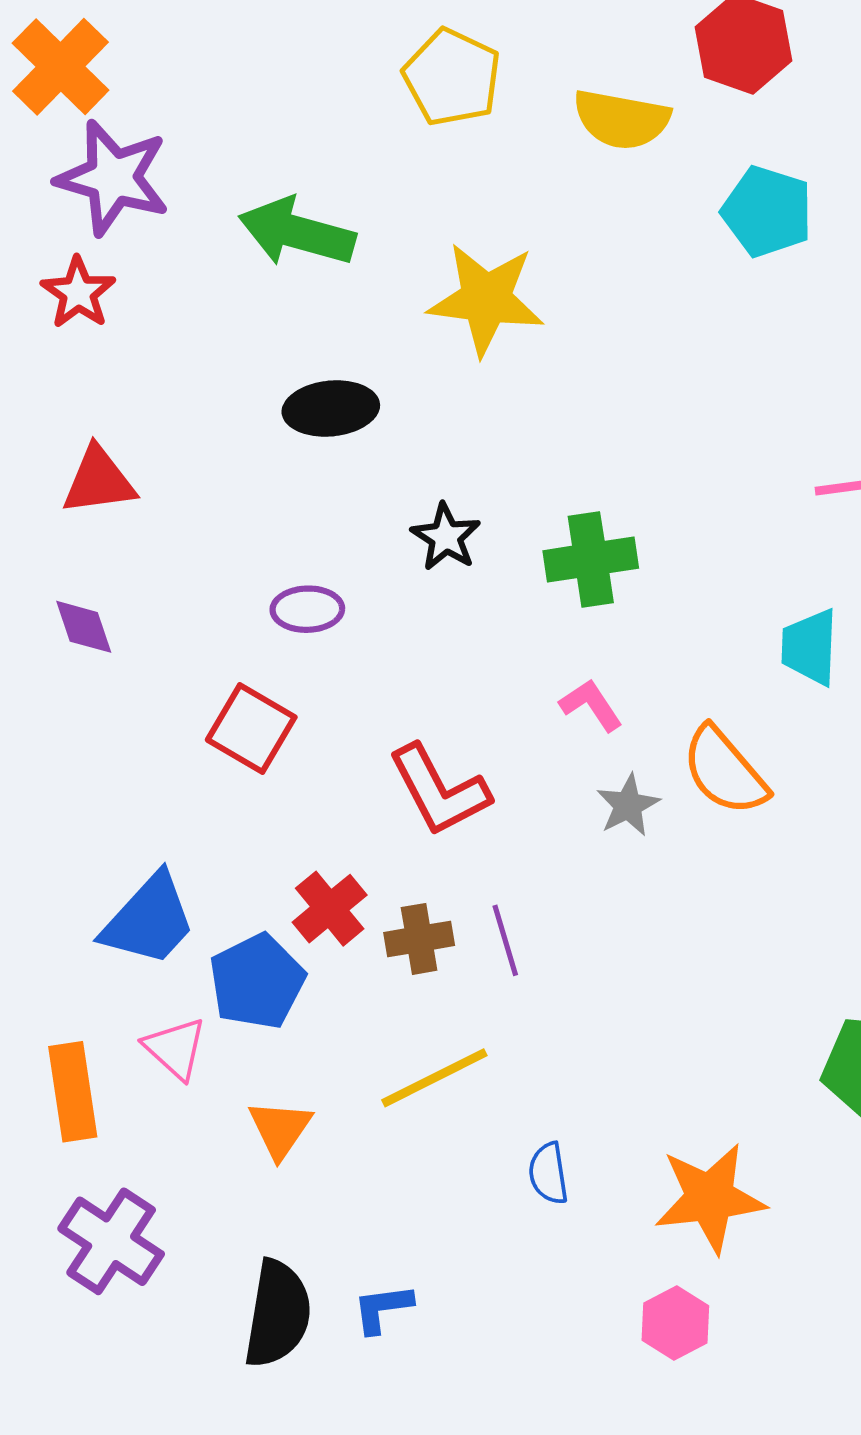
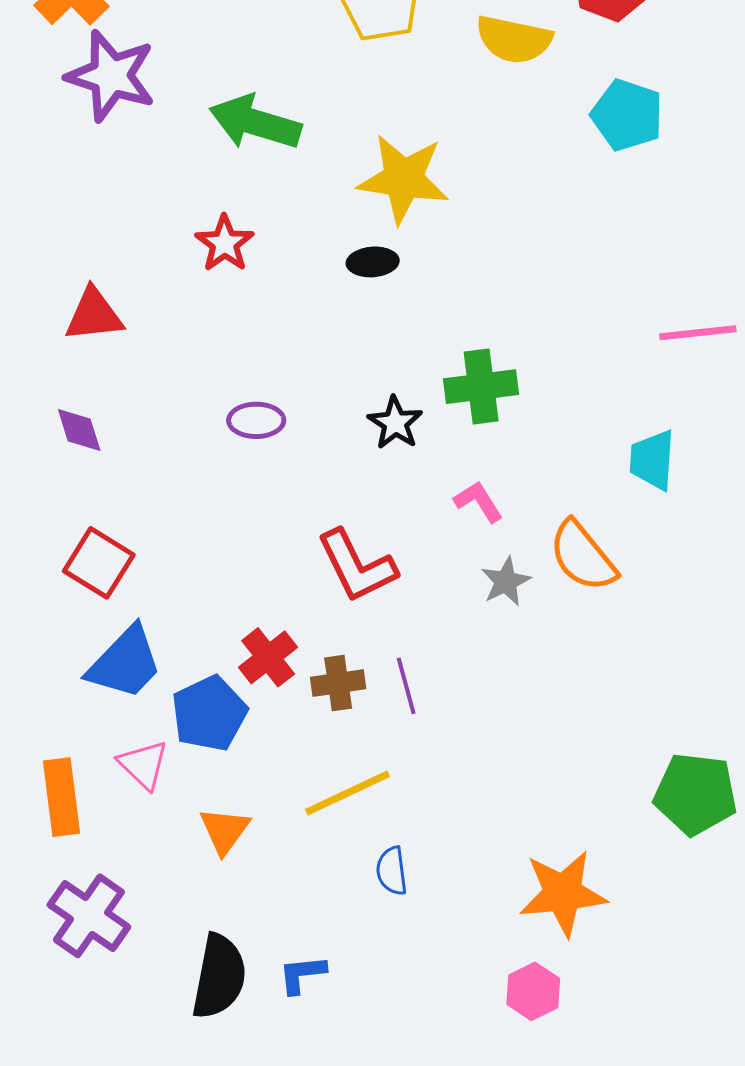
red star: (78, 293) -> (225, 243), moved
black ellipse: (331, 409) -> (373, 262), moved, size x0.7
black star: (446, 537) -> (395, 423), moved
red square: (251, 728) -> (99, 563), moved
blue semicircle: (548, 1173) -> (392, 871), moved

